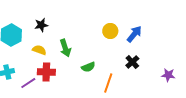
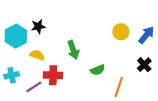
black star: (41, 25) -> (38, 26), moved
yellow semicircle: (39, 50) -> (37, 55), moved

